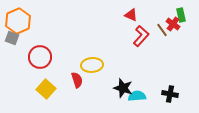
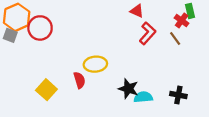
brown line: (162, 30) -> (175, 39), moved
red circle: (40, 57) -> (40, 28), moved

